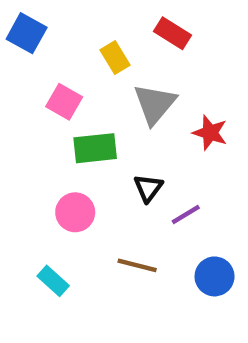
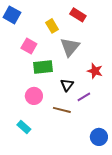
red star: (210, 133) -> (95, 71), moved
brown line: (137, 265) -> (62, 110), moved
blue circle: (215, 276) -> (99, 137), moved

